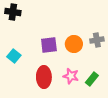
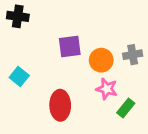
purple square: (49, 45) -> (70, 46), moved
pink star: (71, 76) -> (107, 89), moved

